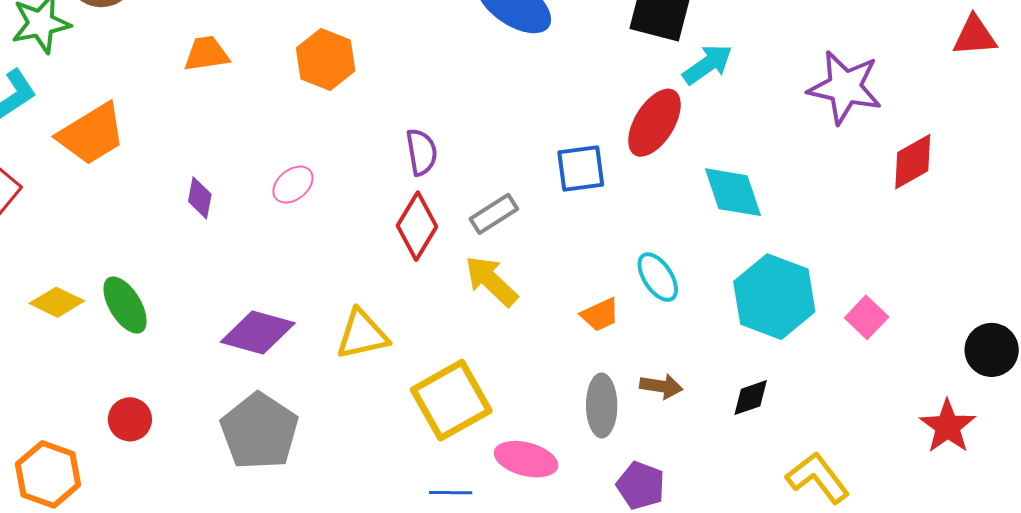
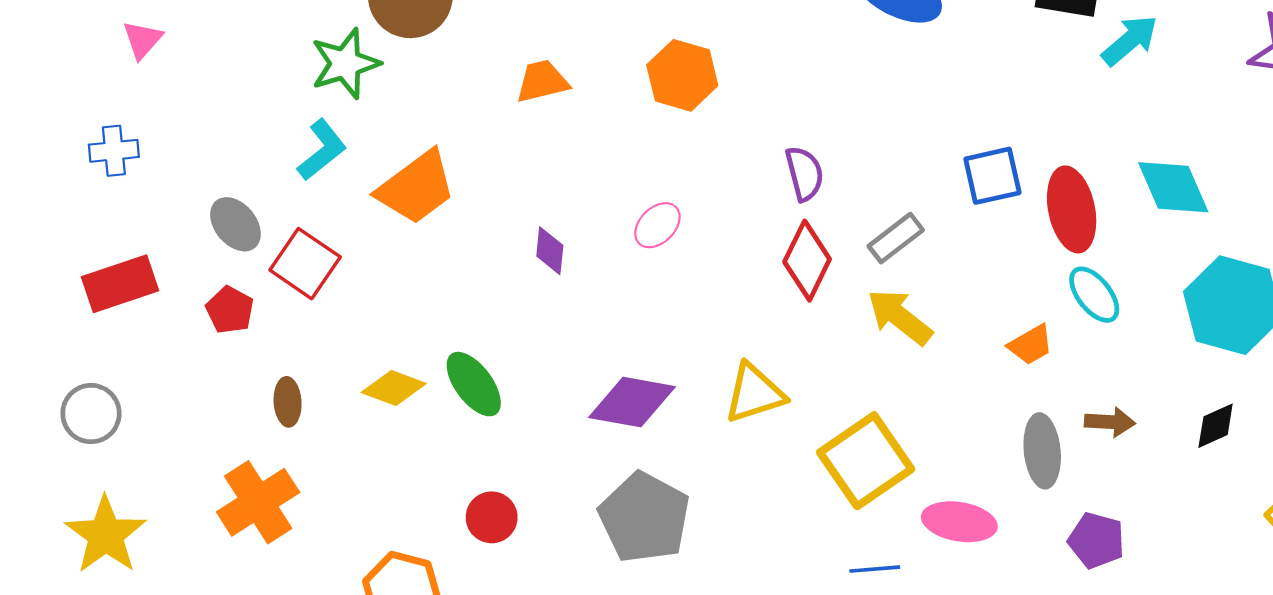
red ellipse: (654, 123) -> (1072, 209), moved, turned -38

